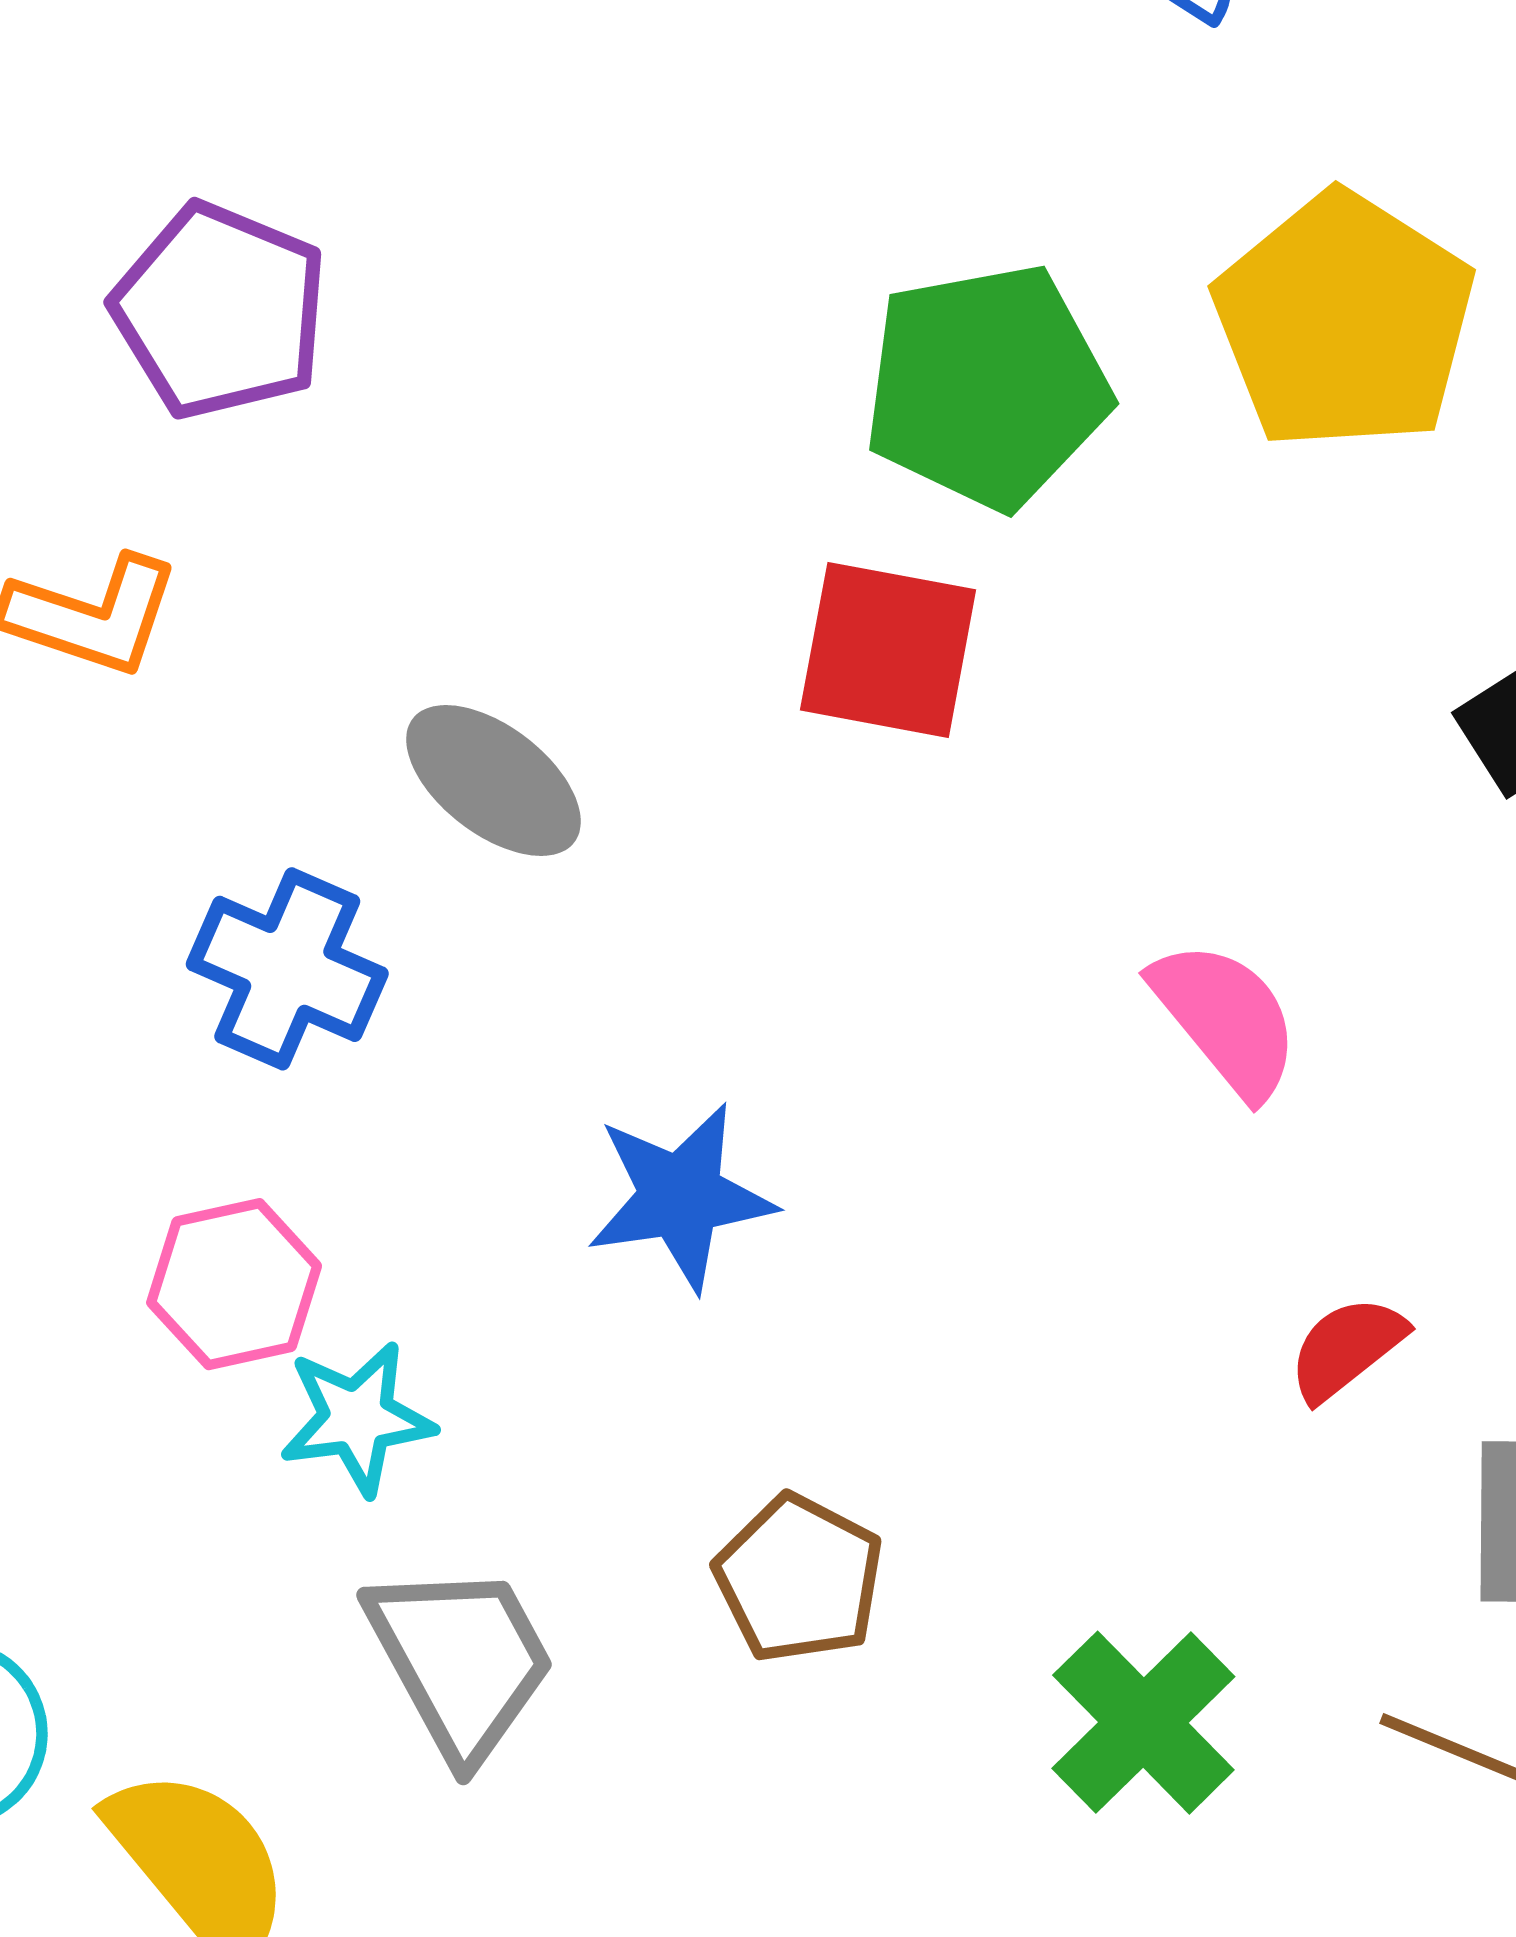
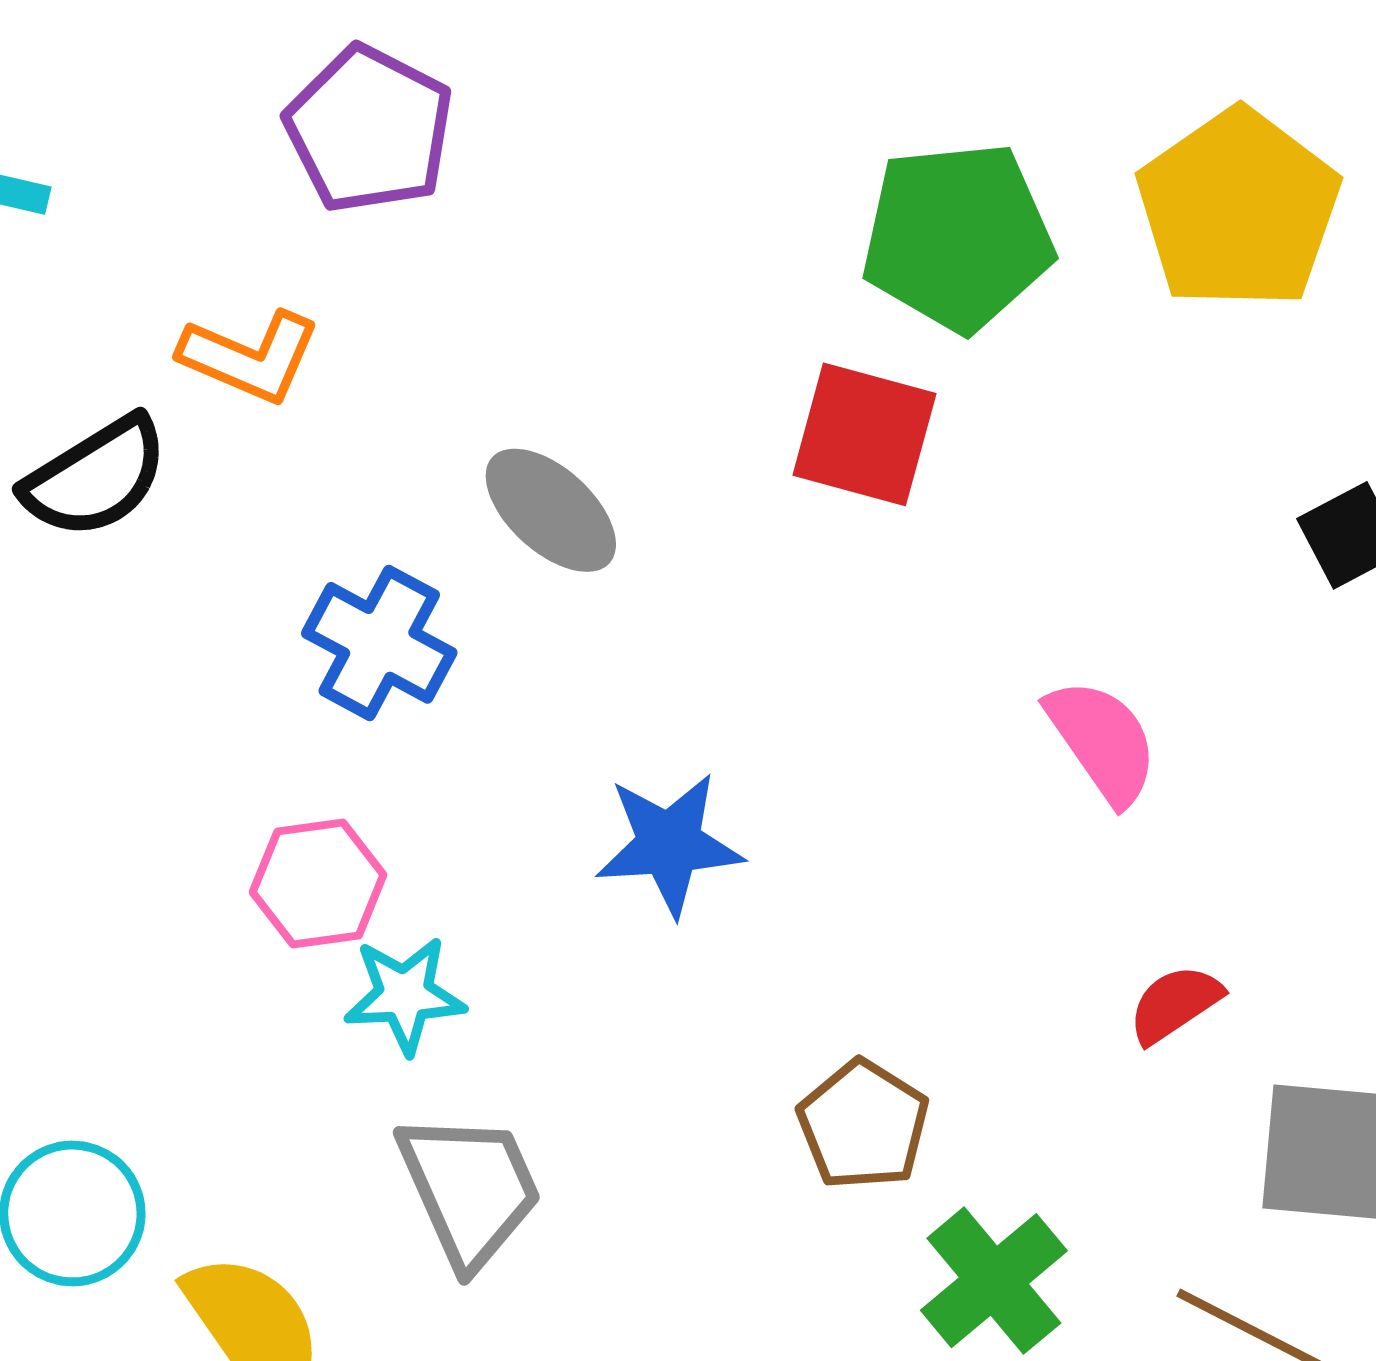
brown pentagon: (799, 1579) -> (863, 1125), moved

